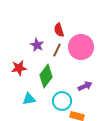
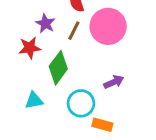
red star: (19, 68) -> (30, 48), moved

